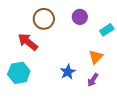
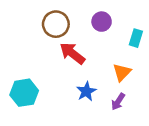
cyan rectangle: (107, 30) -> (136, 38), turned -40
red arrow: (28, 42) -> (72, 53), moved

